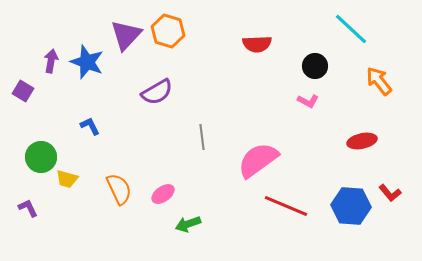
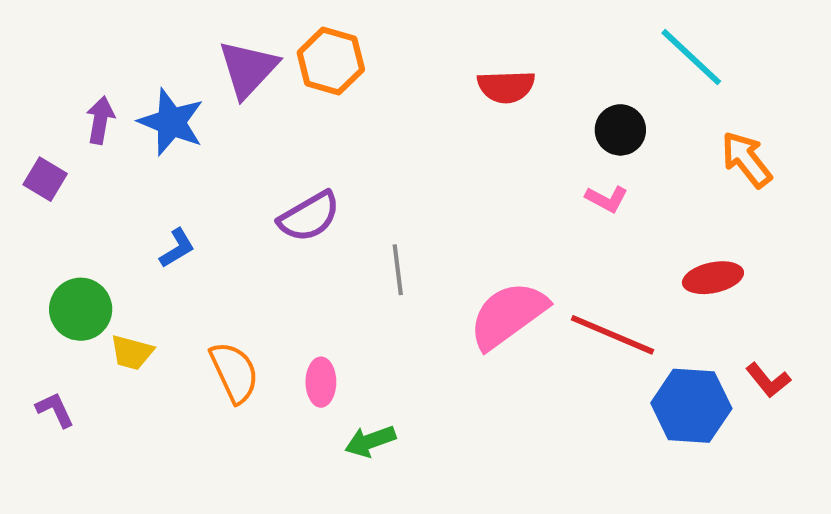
purple semicircle: (157, 92) -> (309, 217), moved
blue L-shape: (90, 126) -> (177, 248), turned 85
pink ellipse: (163, 194) -> (321, 382), turned -55
red line: (286, 206) -> (612, 335), moved

